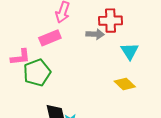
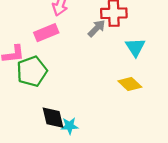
gray arrow: (95, 34) -> (97, 28), turned -48

